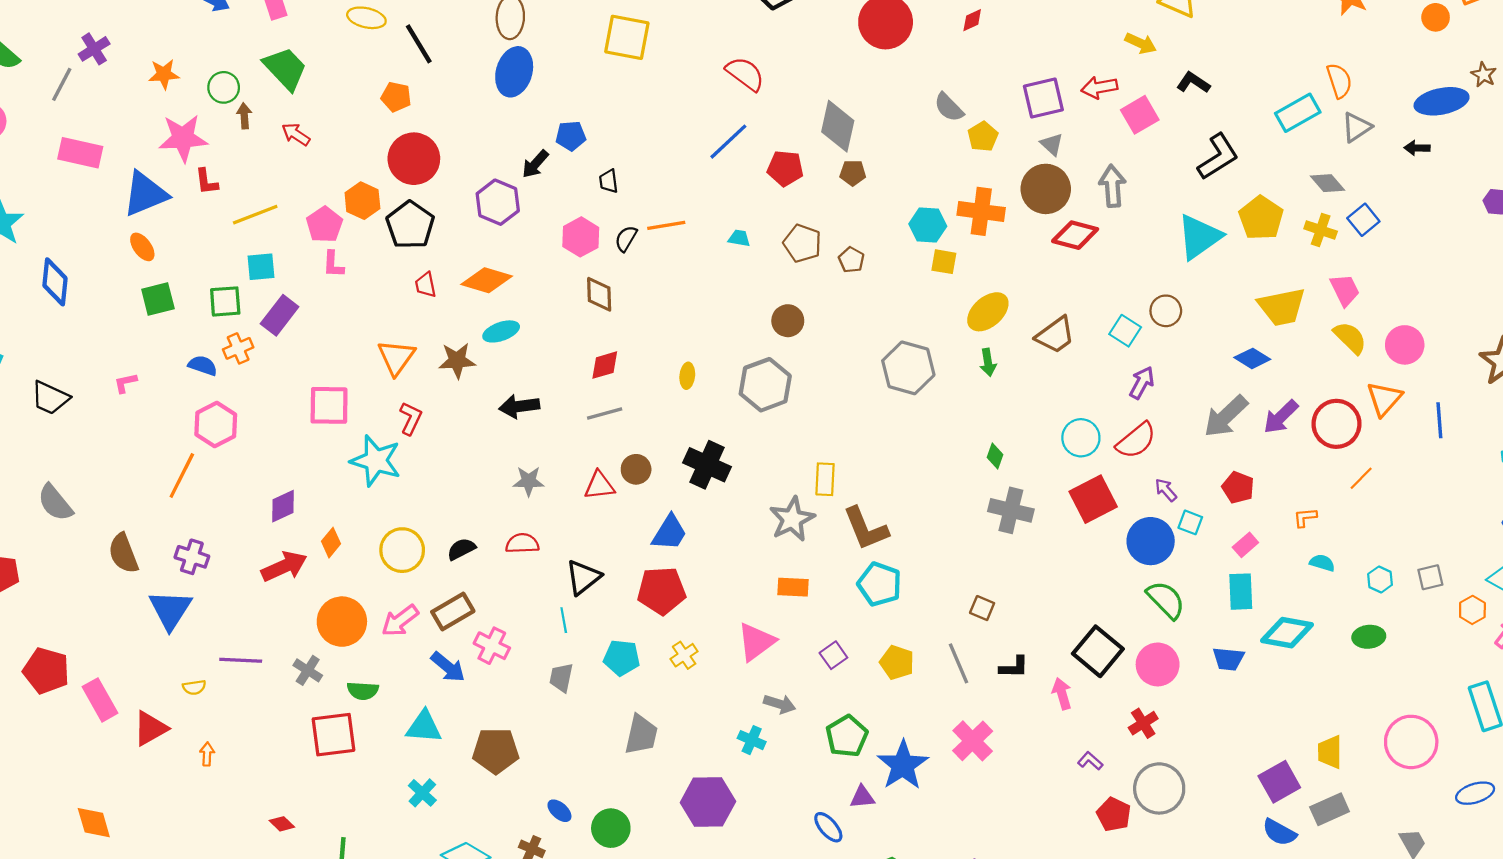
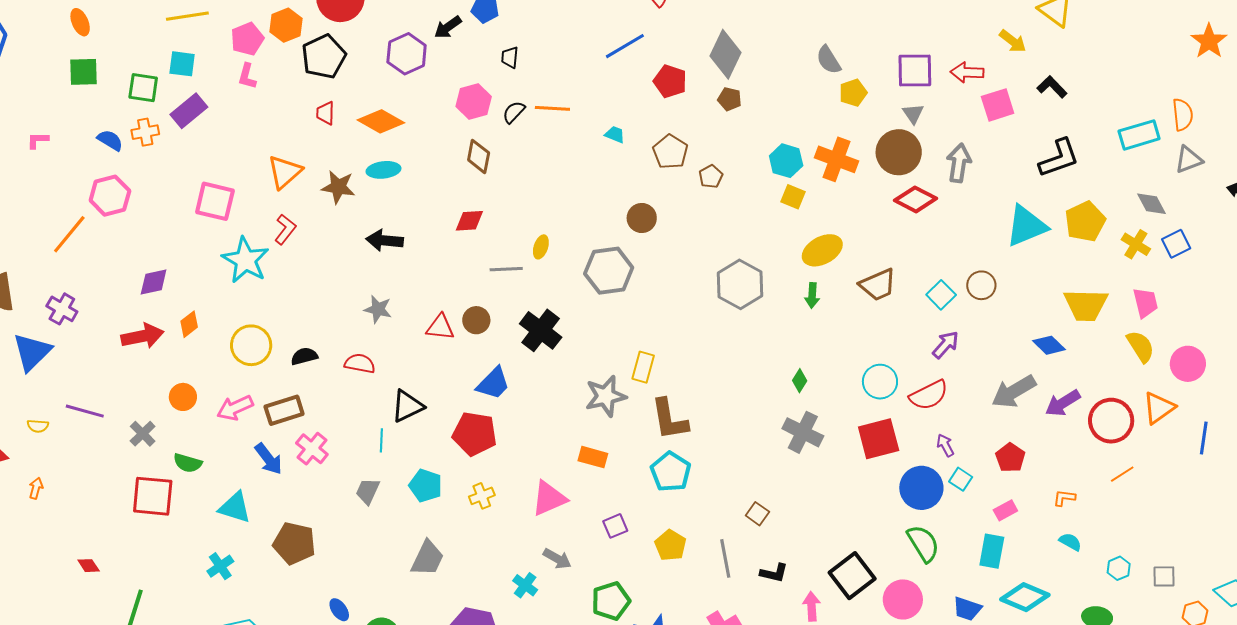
gray line: (605, 413) -> (506, 269), moved
orange circle: (342, 622) -> (183, 397), size x0.6

